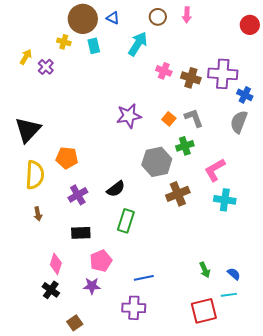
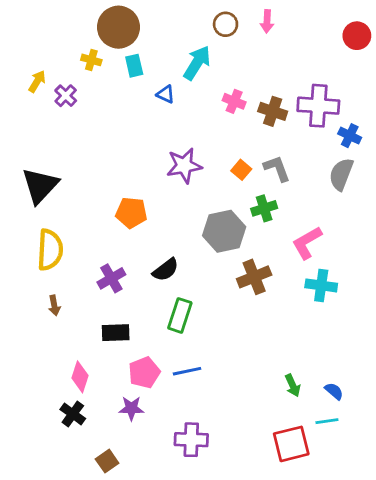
blue triangle: (113, 18) -> (166, 94), moved
orange pentagon: (67, 158) -> (131, 213), moved
blue line: (144, 278) -> (187, 371), moved

